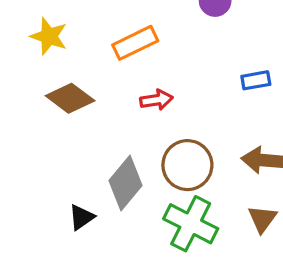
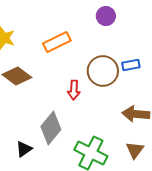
red arrow: (156, 100) -> (74, 90), moved, turned 102
brown circle: (187, 165) -> (103, 71), moved

